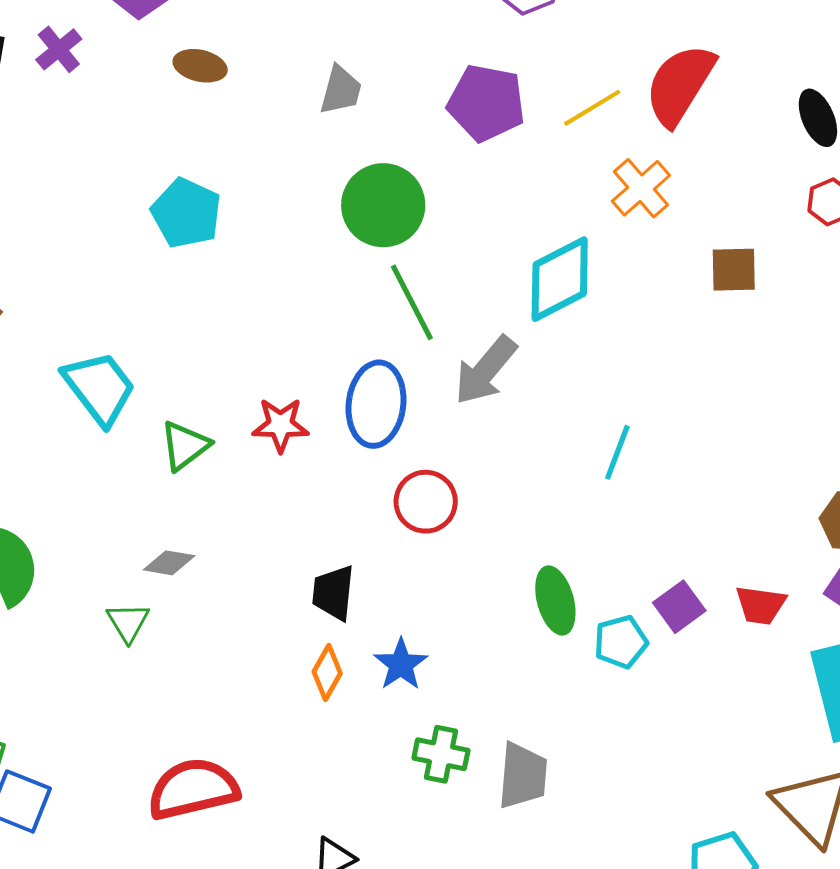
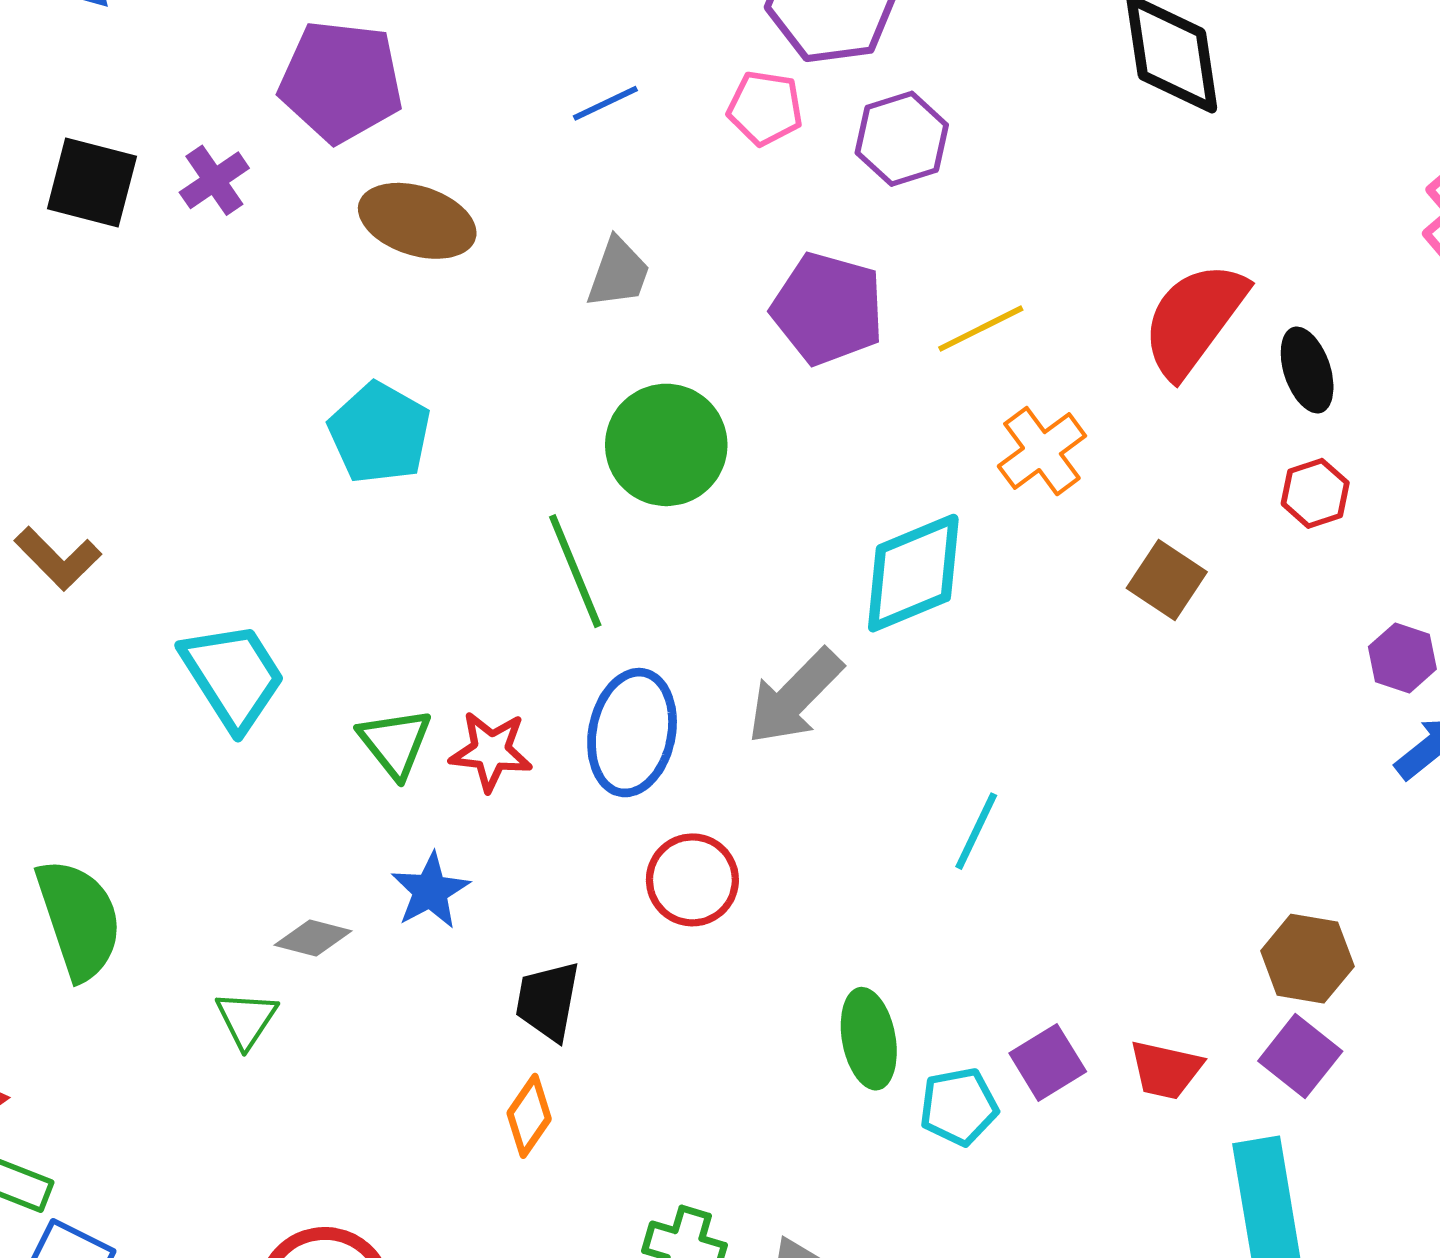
brown ellipse: (200, 66) -> (417, 221), size x1.5
red semicircle: (680, 85) -> (1194, 319), moved
brown square: (734, 270) -> (1167, 580), turned 30
green line: (412, 302) -> (575, 571), moved
green triangle: (185, 446) -> (395, 743), moved, turned -36
blue star: (401, 664) -> (430, 891), moved

